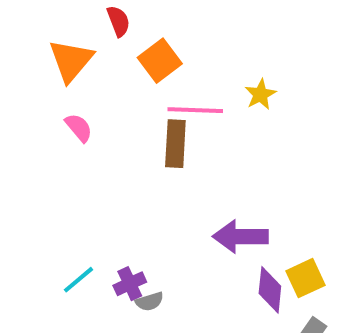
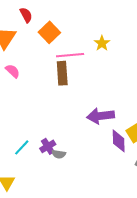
gray semicircle: (149, 301) -> (59, 154), turned 32

